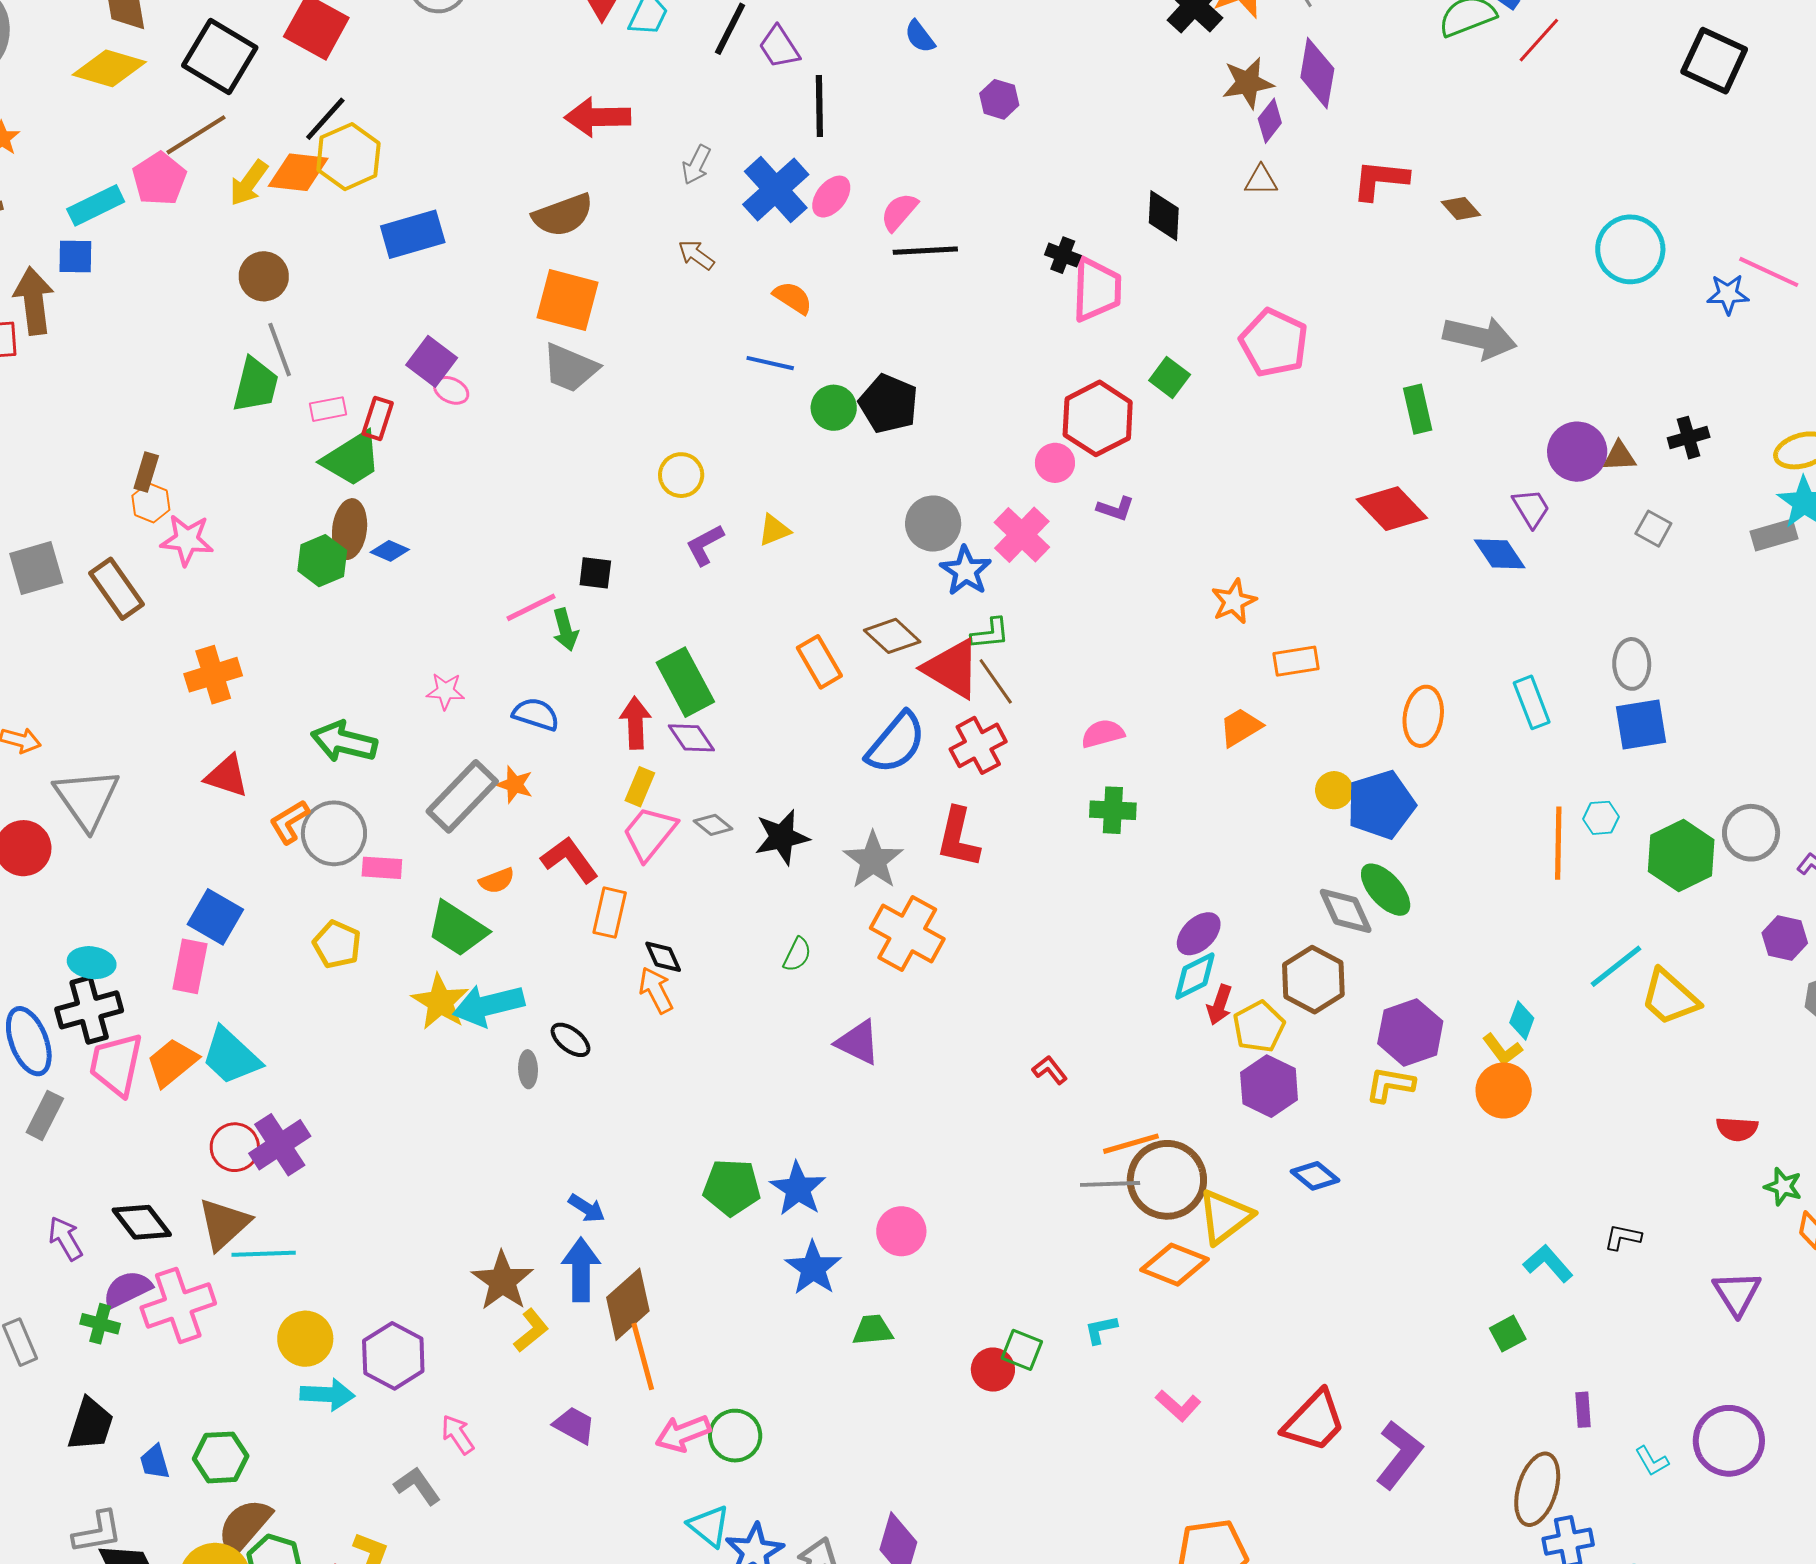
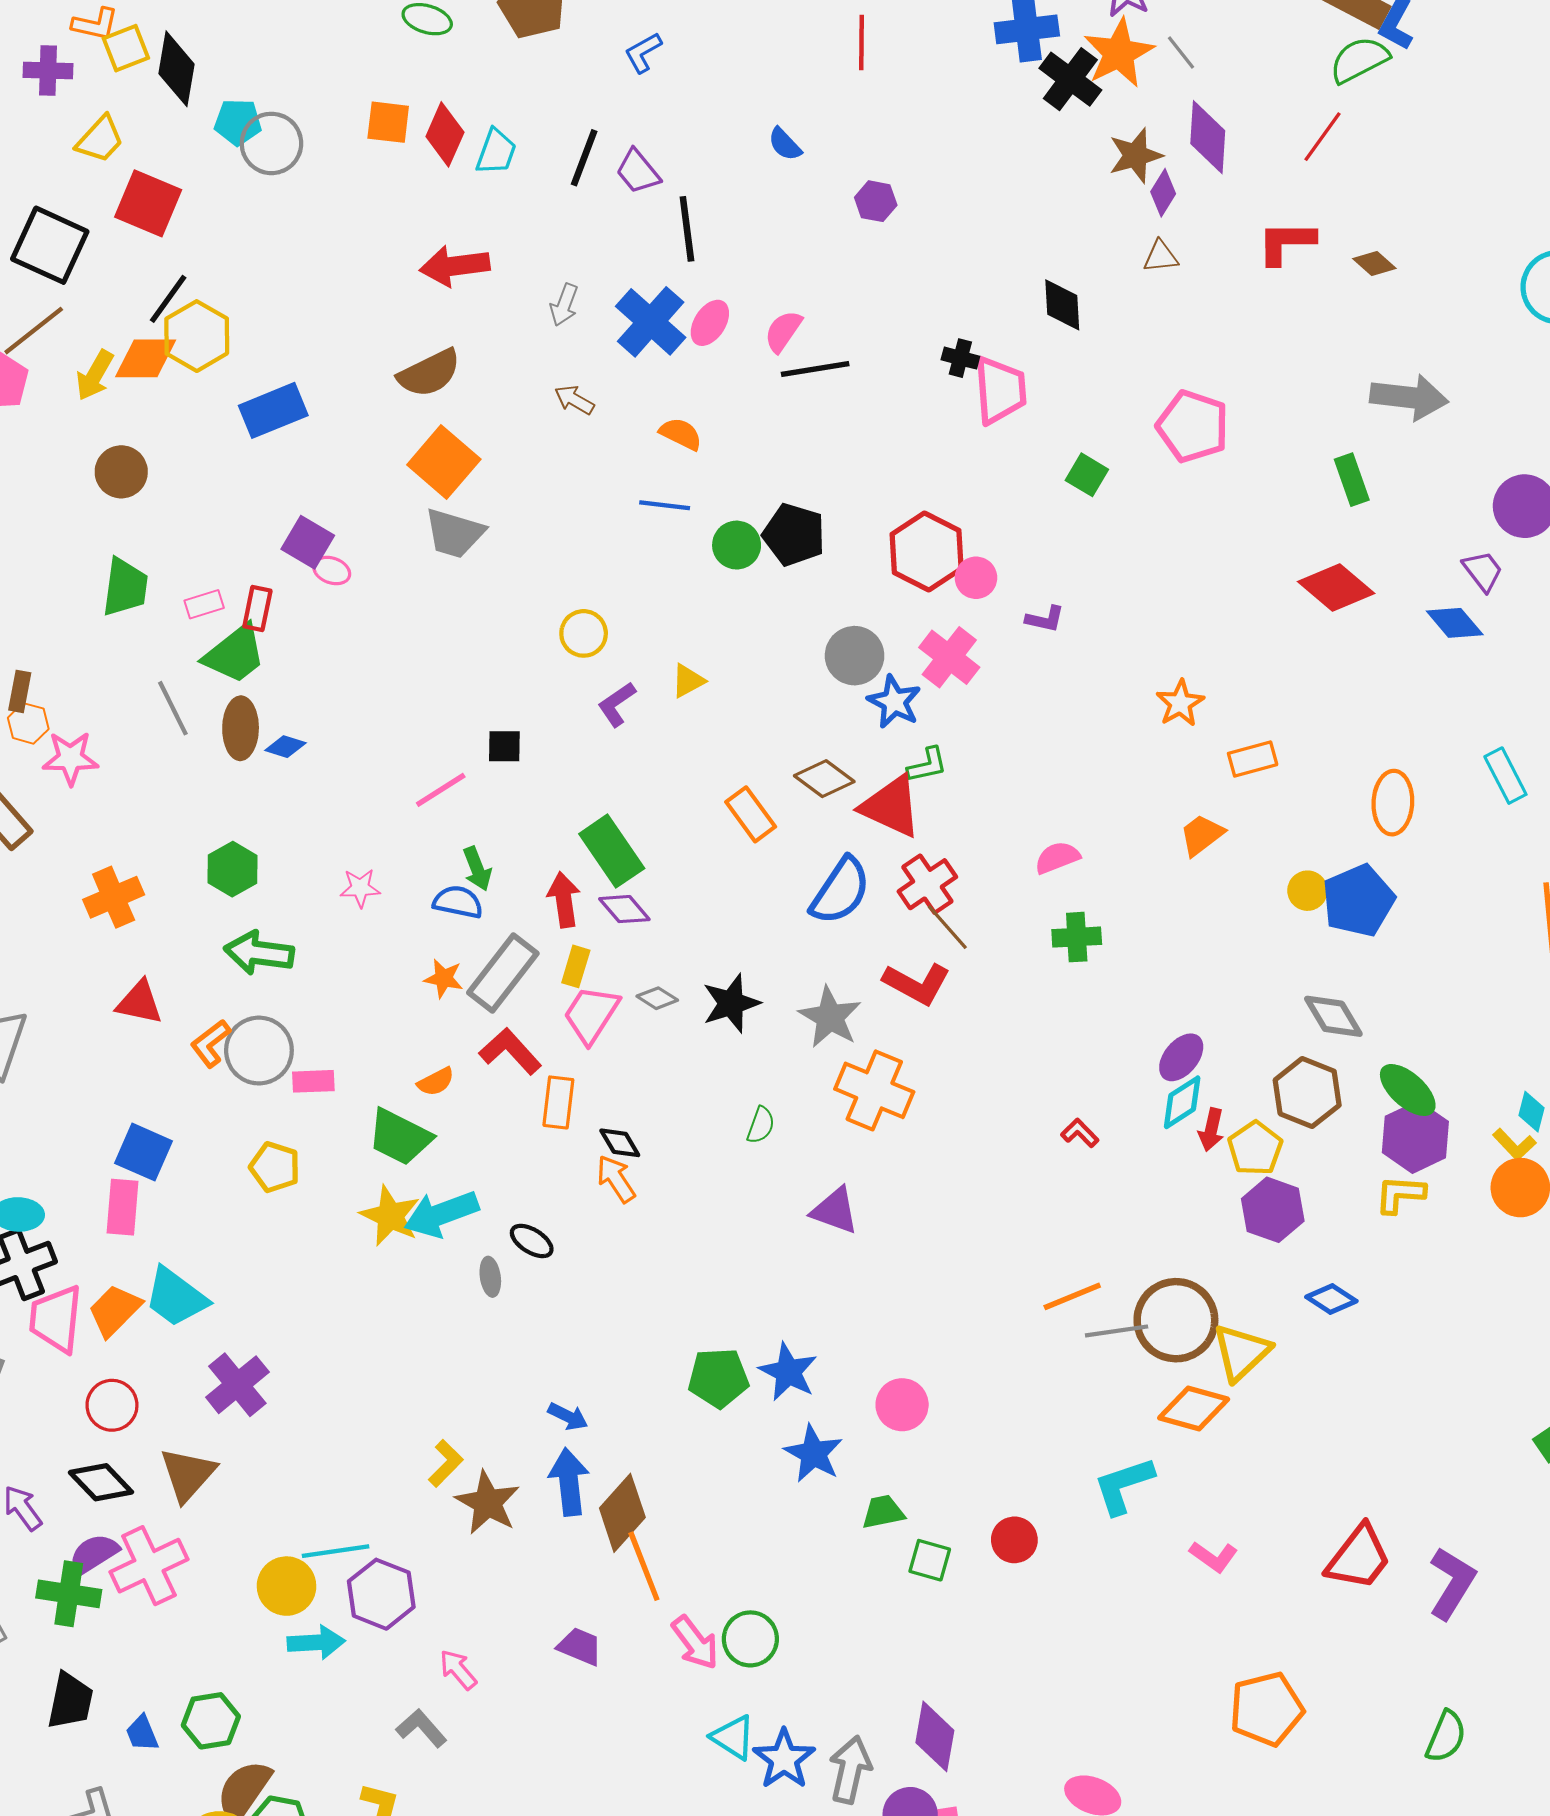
red line: (1539, 40) -> (1322, 137), moved
orange square: (567, 300) -> (444, 462), turned 32
gray line: (280, 350) -> (173, 708), moved
red hexagon: (1098, 418) -> (927, 551), moved
green hexagon: (322, 561) -> (232, 869), moved
green arrow: (565, 630) -> (477, 869), moved
brown line: (996, 681) -> (947, 927), moved
gray rectangle: (462, 796) -> (503, 973), moved
red L-shape: (958, 838) -> (917, 984), turned -68
green ellipse: (1386, 890) -> (1408, 1090), moved
red L-shape: (1050, 1070) -> (1080, 1133), moved
orange line: (1131, 1144) -> (1072, 1296), moved
red circle: (235, 1147) -> (112, 1405), moved
cyan line: (264, 1254) -> (336, 1551), moved
green cross: (100, 1324) -> (69, 1594), size x1.5
yellow L-shape: (531, 1330) -> (446, 1463), moved
cyan L-shape: (1101, 1330) -> (1124, 1485), size x1.8
green square: (1022, 1350) -> (930, 1560), moved
pink arrow: (683, 1433) -> (695, 1643), turned -100

